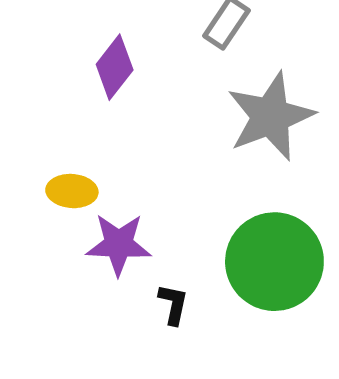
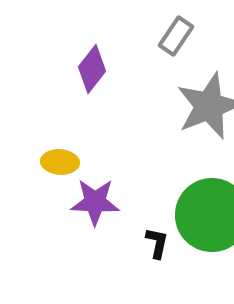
black L-shape: (173, 304) -> (157, 243), moved

